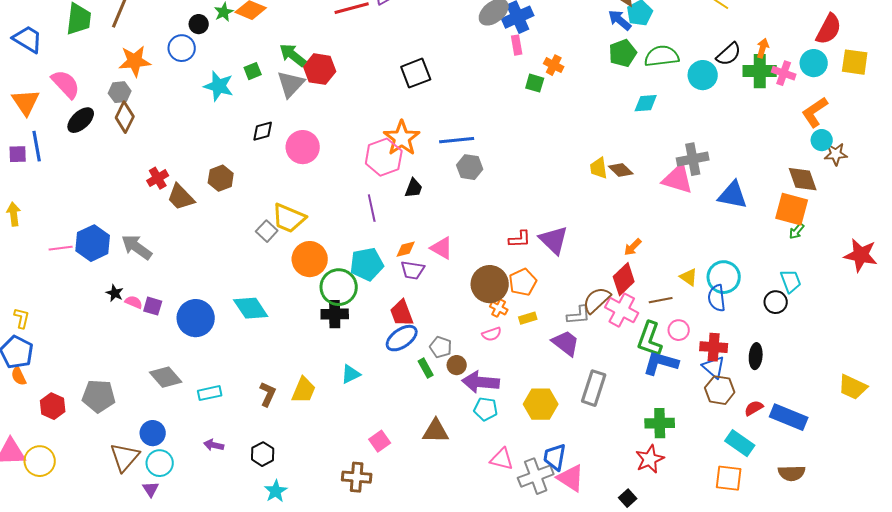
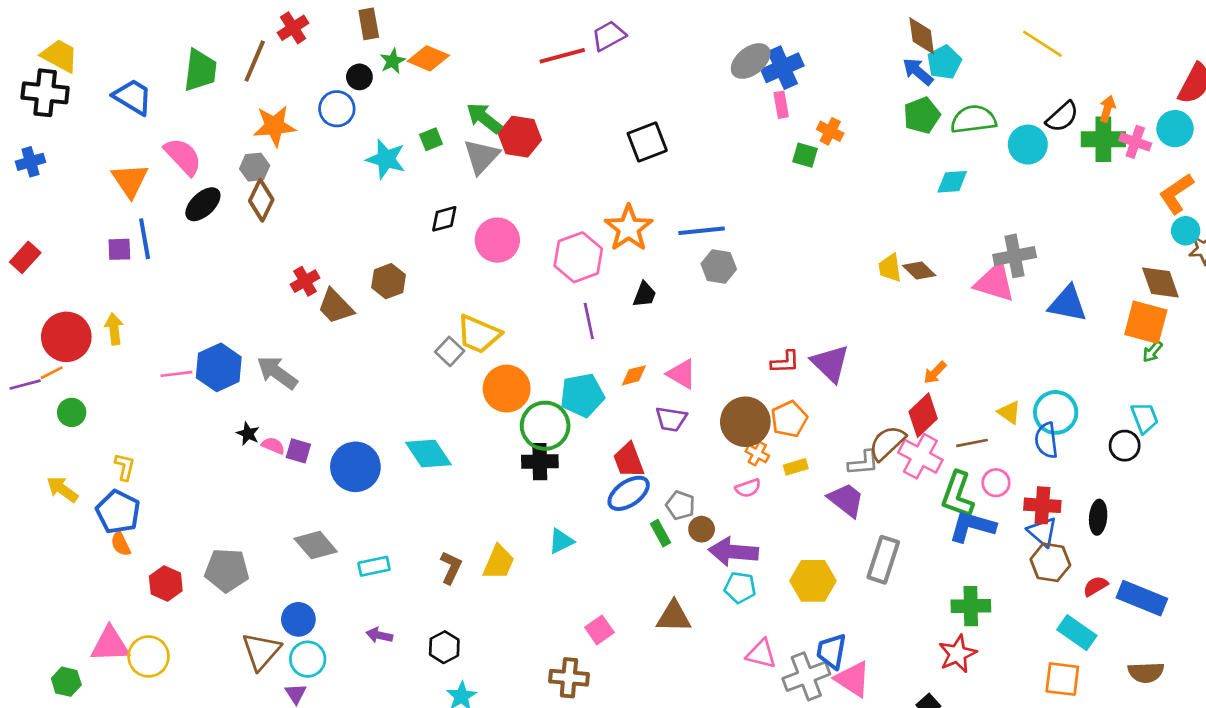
pink hexagon: (384, 157) -> (578, 257), moved
purple trapezoid: (413, 270) -> (671, 419), moved

